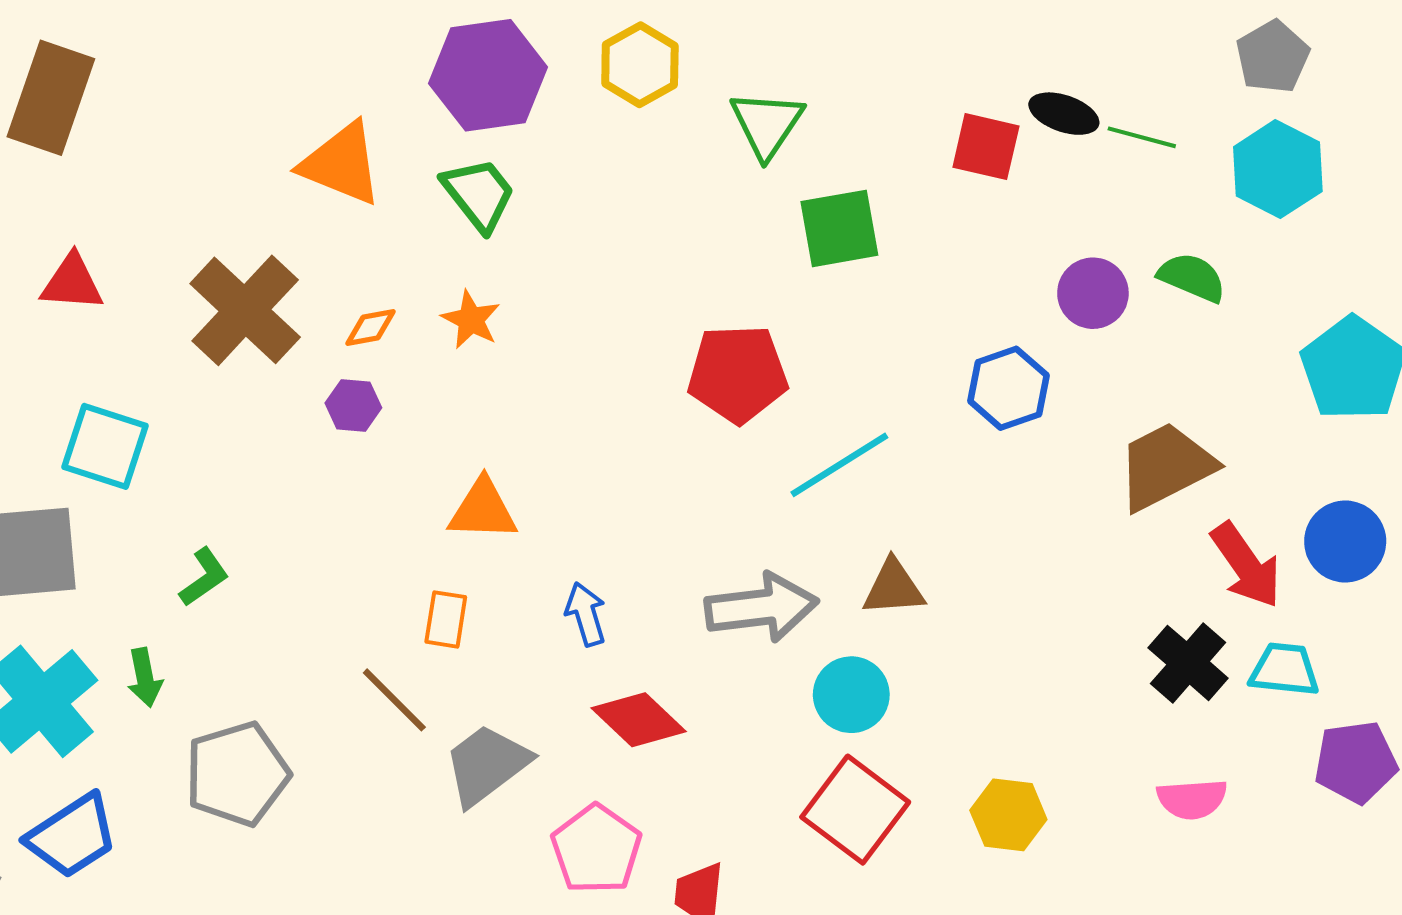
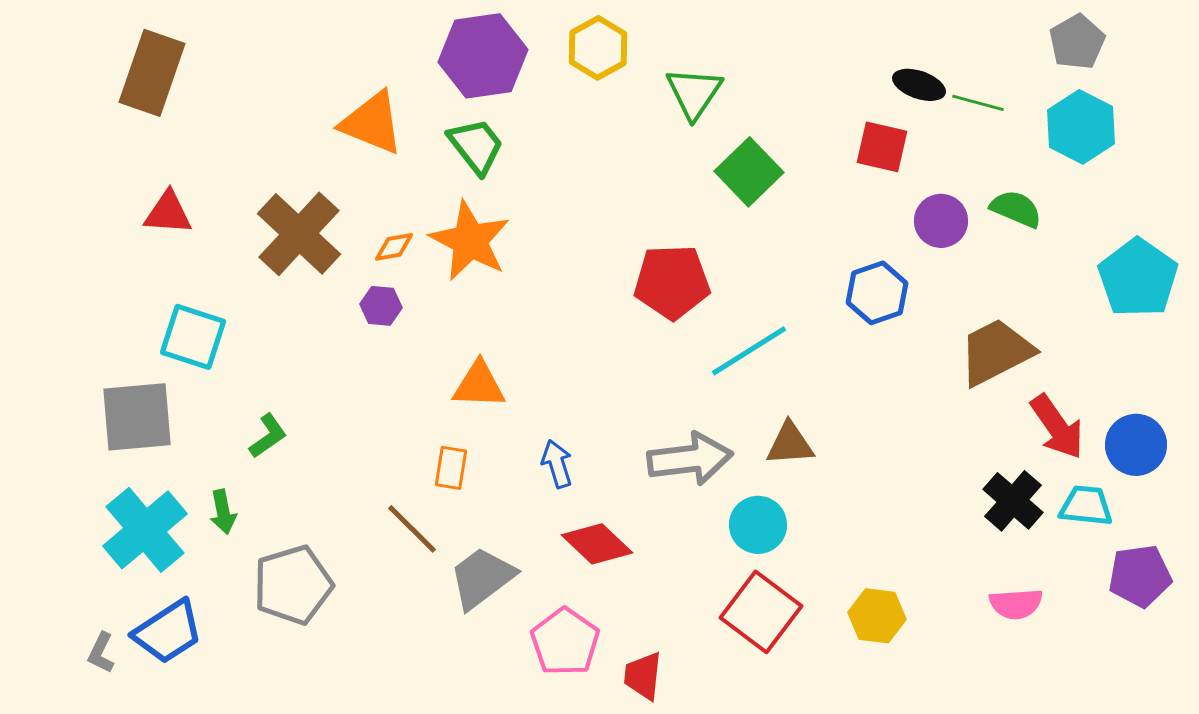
red square: (986, 147) -> (882, 147), moved
green square: (839, 228) -> (749, 172), turned -34
orange star: (471, 320) -> (470, 241), size x1.8
blue circle: (1345, 541) -> (1136, 445), moved

